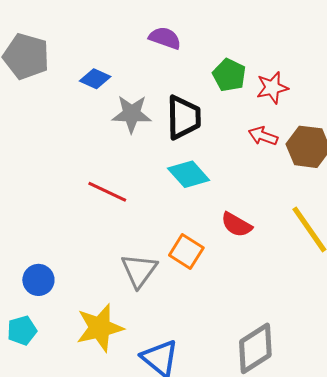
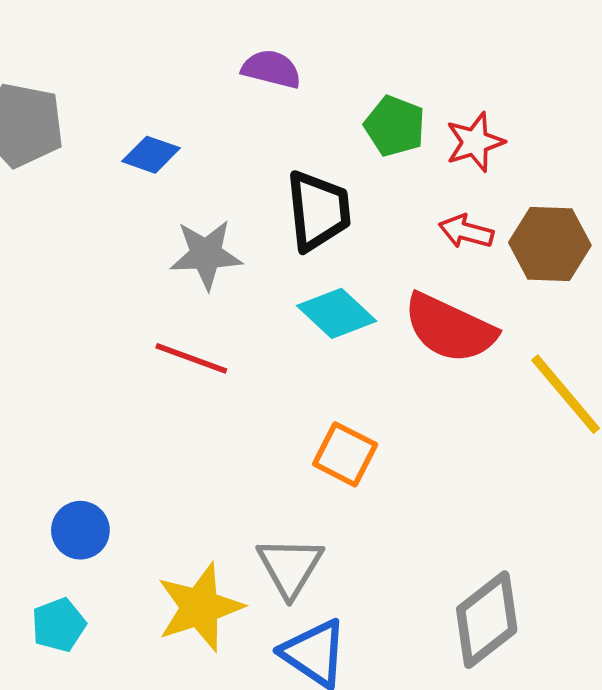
gray star: (132, 114) -> (206, 254), moved
red semicircle: (236, 225) -> (450, 328), moved, size x1.6
gray triangle: (139, 271) -> (290, 567), moved

